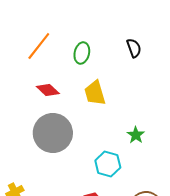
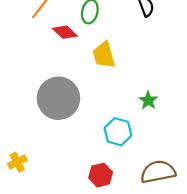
red diamond: (48, 90) -> (65, 32), moved

